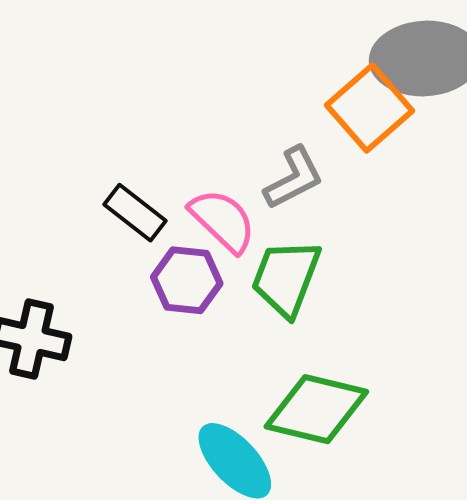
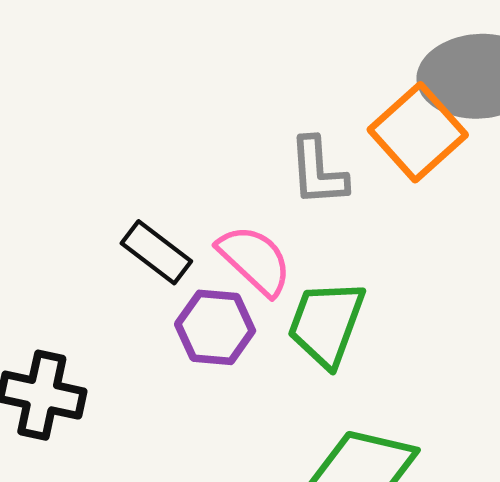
gray L-shape: (294, 178) -> (318, 172), moved, turned 114

